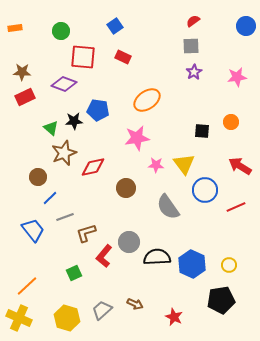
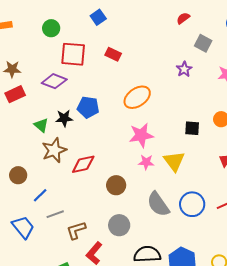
blue square: (115, 26) -> (98, 17), moved
gray square: (191, 46) -> (203, 43), moved, turned 30
pink star: (137, 138) -> (141, 135), moved
brown circle: (38, 177) -> (18, 175), moved
blue circle: (205, 190) -> (192, 204), moved
gray circle: (129, 242) -> (119, 225), moved

